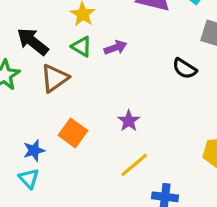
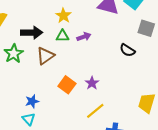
black arrow: (33, 42) -> (32, 33), turned 140
green triangle: (82, 47) -> (62, 36), turned -32
orange square: (73, 133) -> (67, 85), moved

